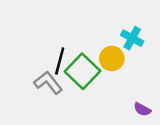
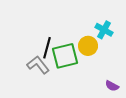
green square: (83, 71) -> (65, 56), turned 32

